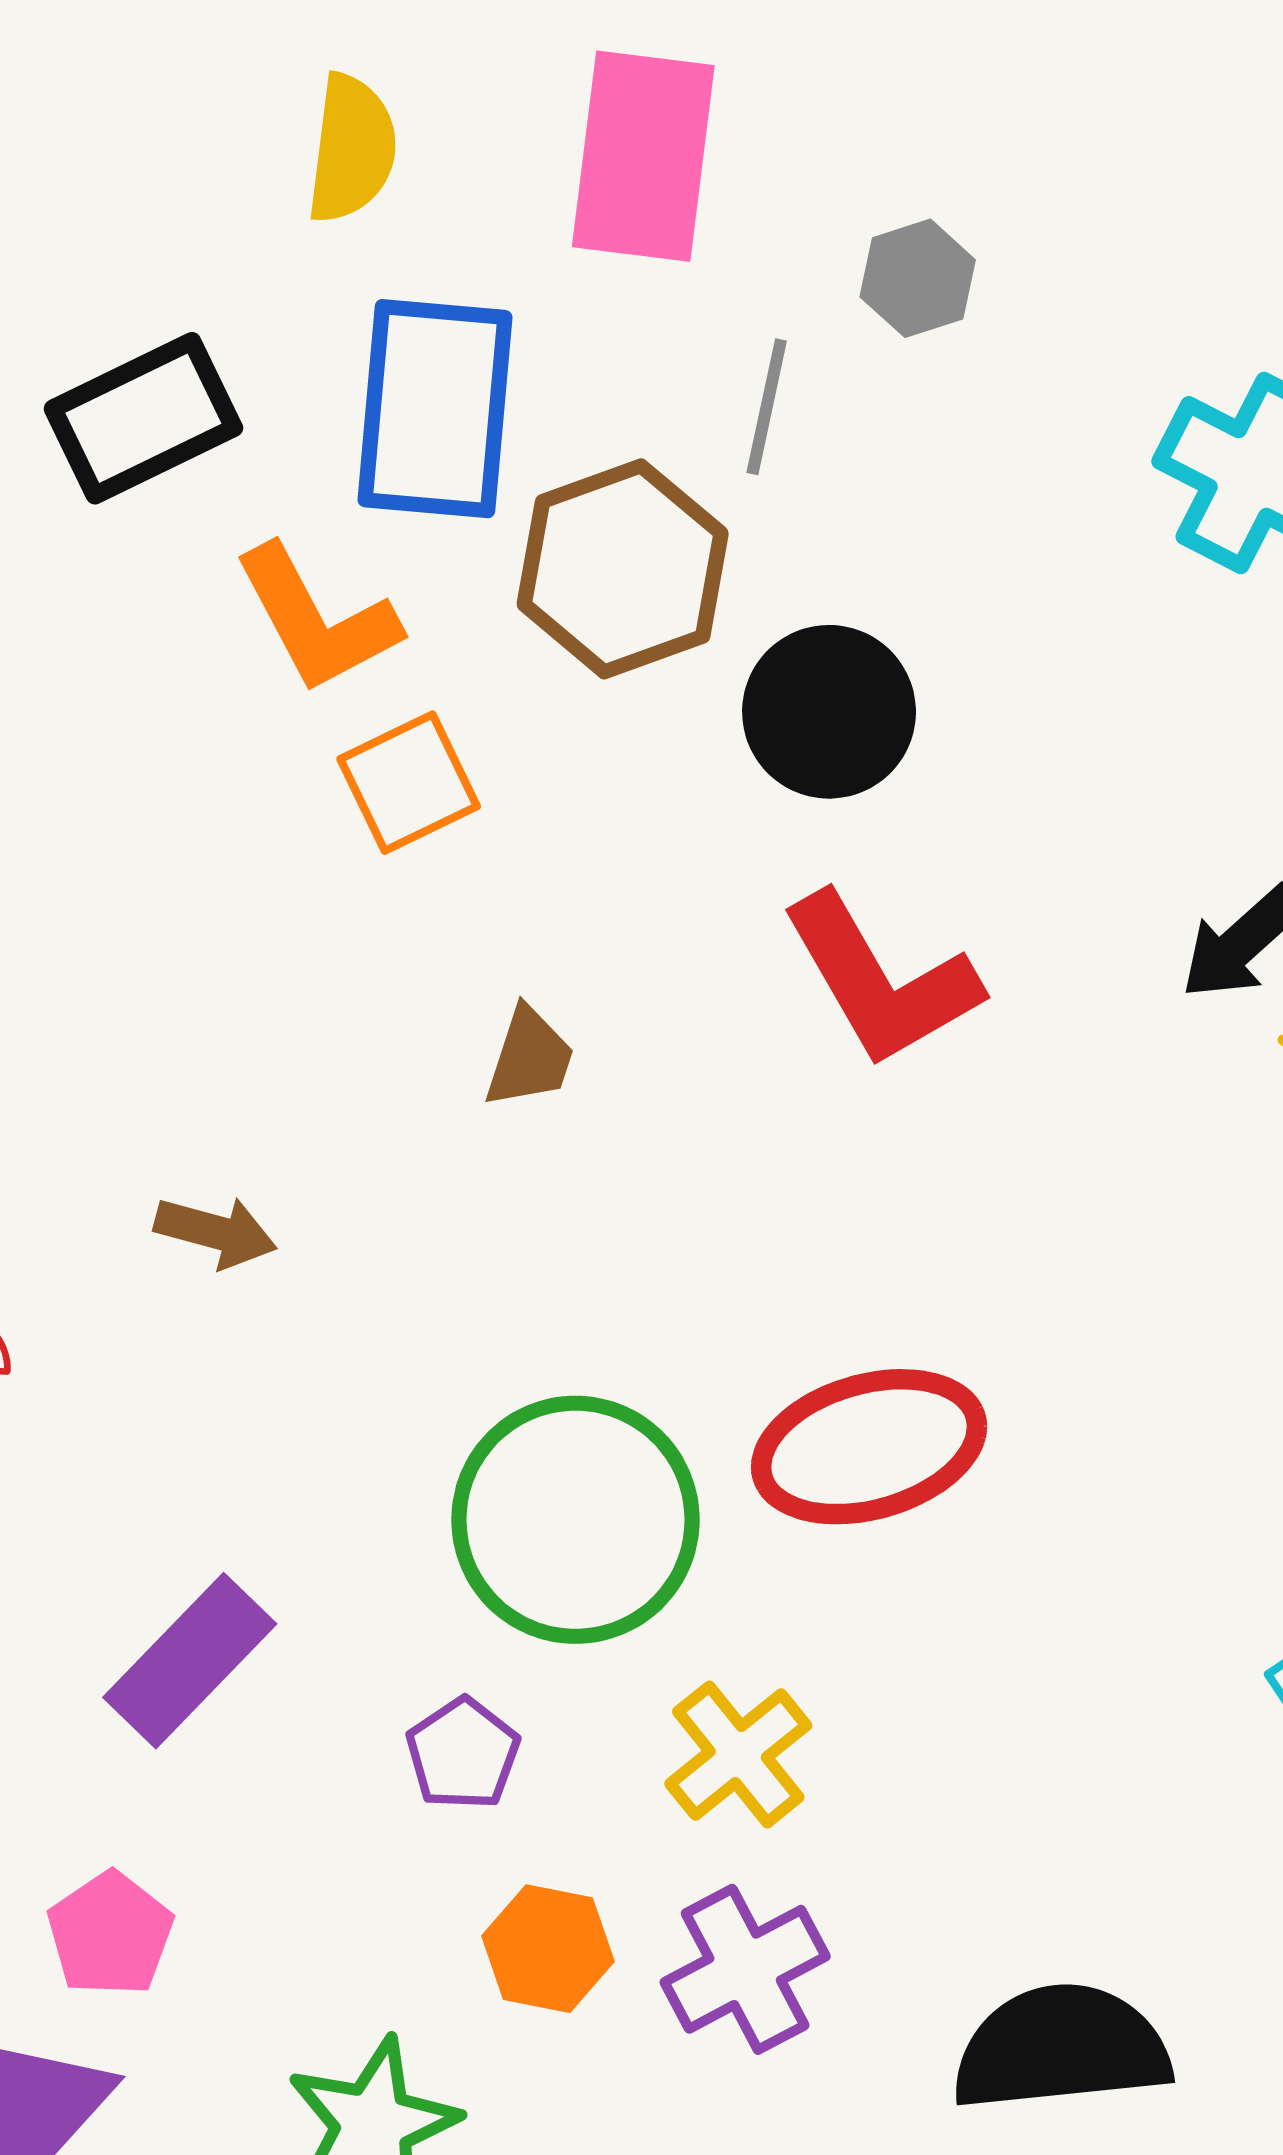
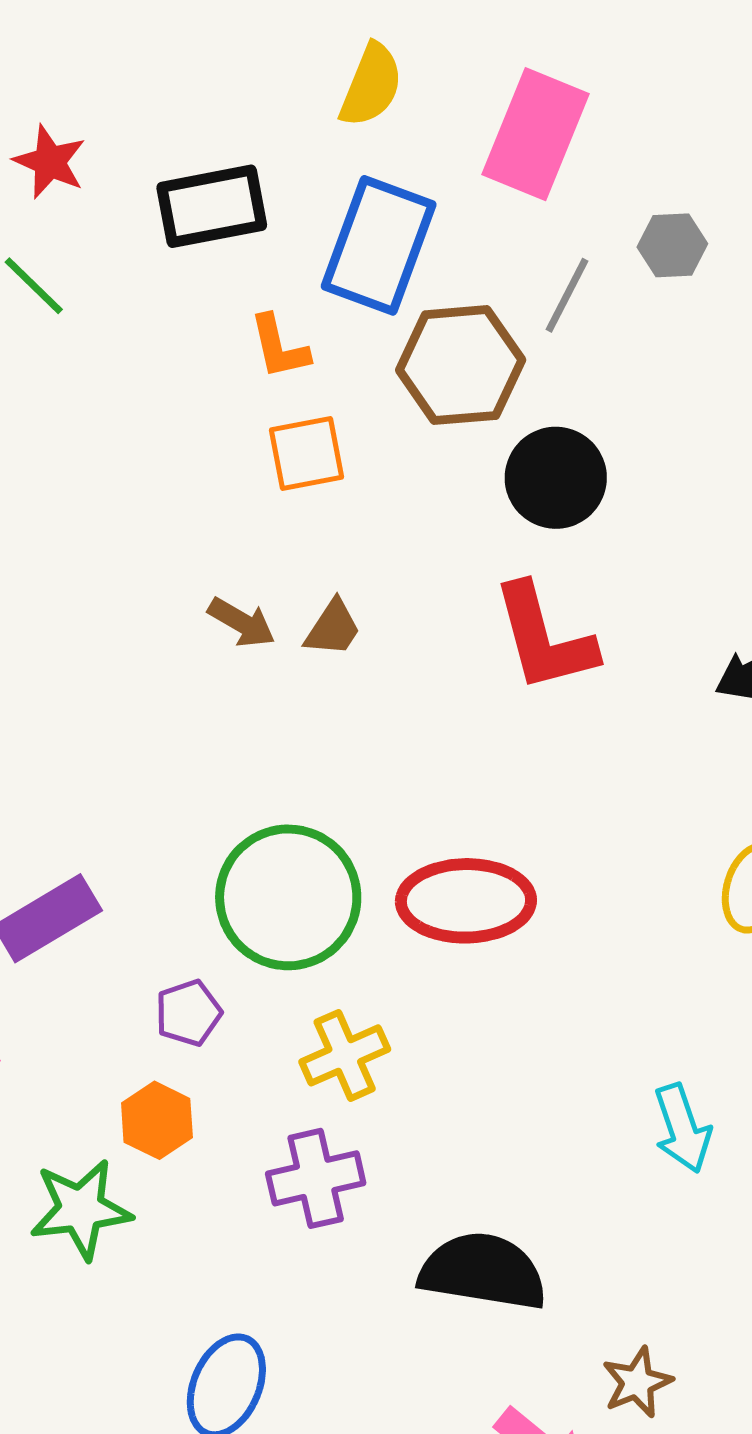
orange L-shape: (316, 619) -> (279, 347), size x0.7
brown arrow: (216, 1232) -> (242, 622), moved
orange hexagon: (548, 1949) -> (157, 1120), moved

